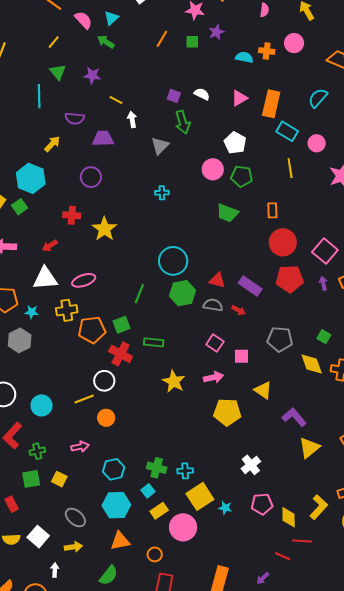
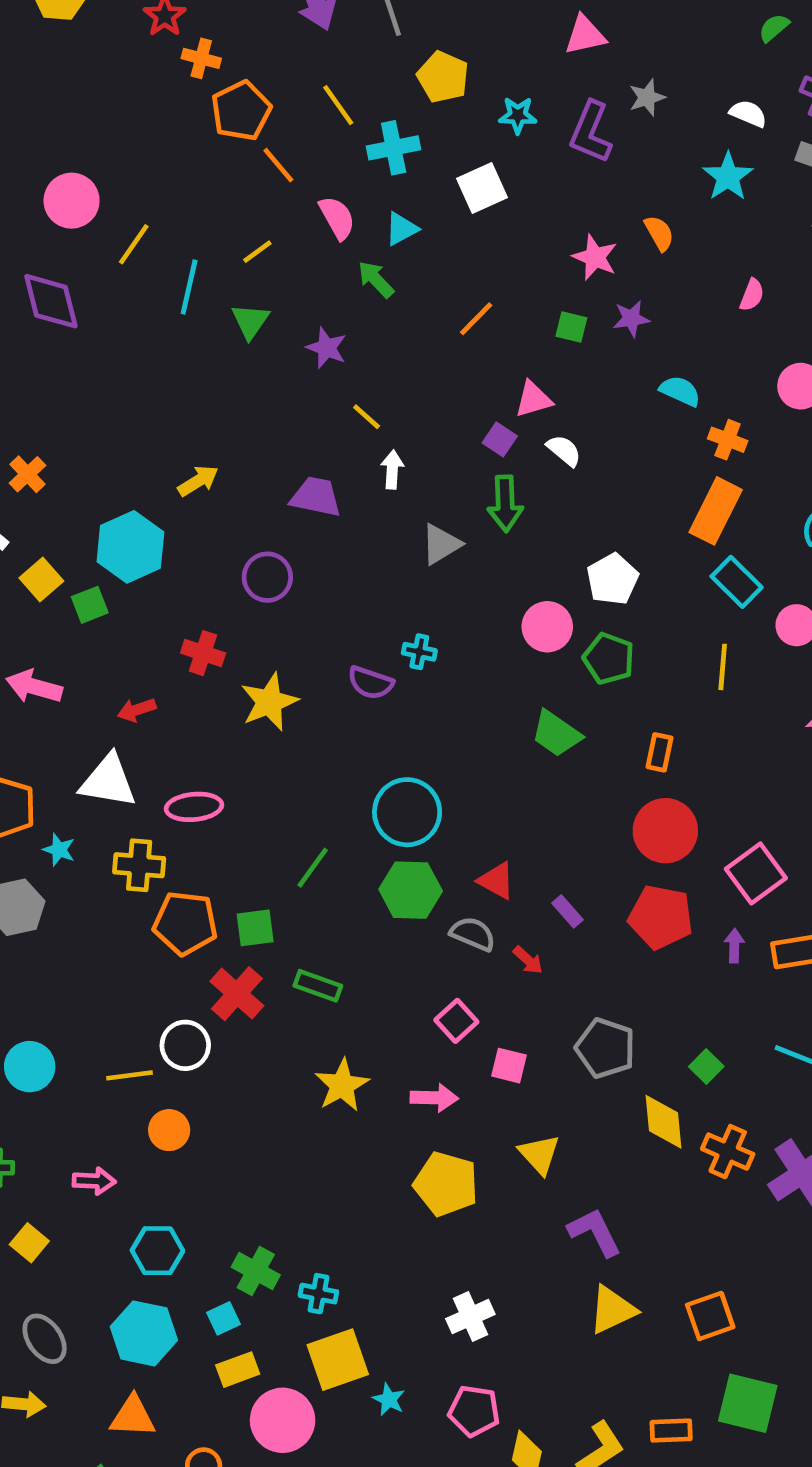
orange line: (162, 39) -> (476, 319), moved
orange cross: (267, 51) -> (728, 440), moved
cyan line: (39, 96) -> (189, 287), moved
pink triangle: (239, 98) -> (533, 399), moved
purple semicircle: (75, 118) -> (371, 683), moved
purple rectangle: (250, 286) -> (568, 911), size x0.6

